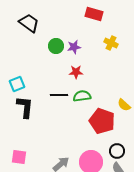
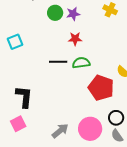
cyan square: (17, 84) -> (15, 42), moved
black L-shape: (25, 107) -> (24, 97), moved
pink square: (19, 157) -> (18, 124), turned -35

